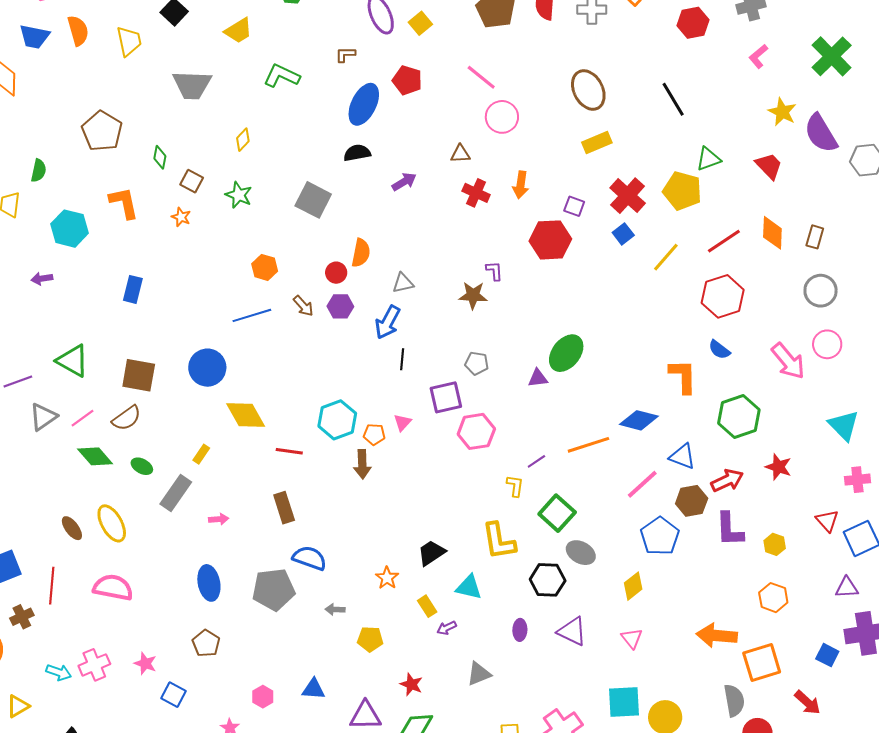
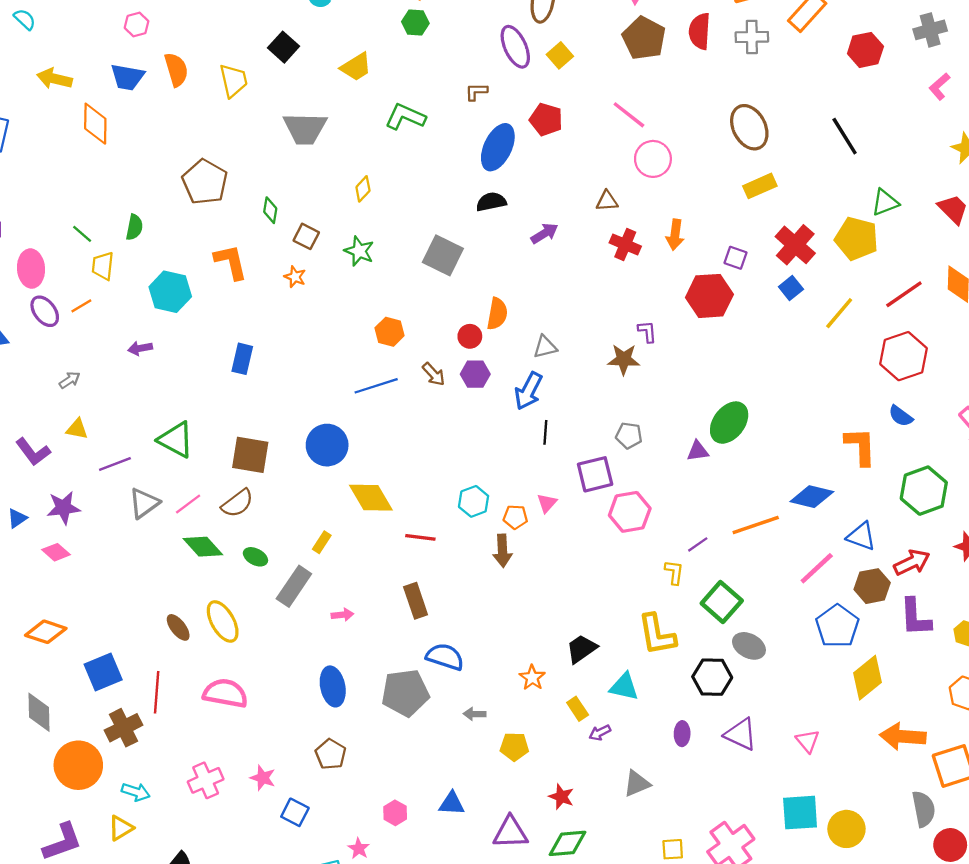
cyan hexagon: (337, 420) -> (474, 501), size x0.7
yellow diamond: (633, 586) -> (868, 678), moved, size x1.4
brown cross: (22, 617) -> (124, 728), size x1.4
cyan arrow: (59, 672) -> (136, 792), moved

